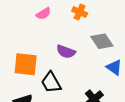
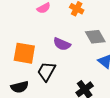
black trapezoid: (51, 82) -> (46, 71), turned 55

